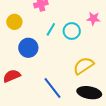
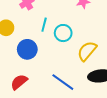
cyan circle: (72, 31) -> (63, 33), moved

